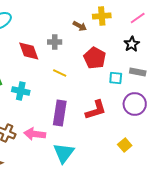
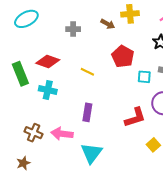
gray cross: (55, 42) -> (73, 29), moved
red diamond: (29, 51) -> (48, 62), moved, turned -50
red L-shape: (96, 110) -> (135, 117), moved
purple rectangle: (60, 113) -> (87, 112), size x0.7

